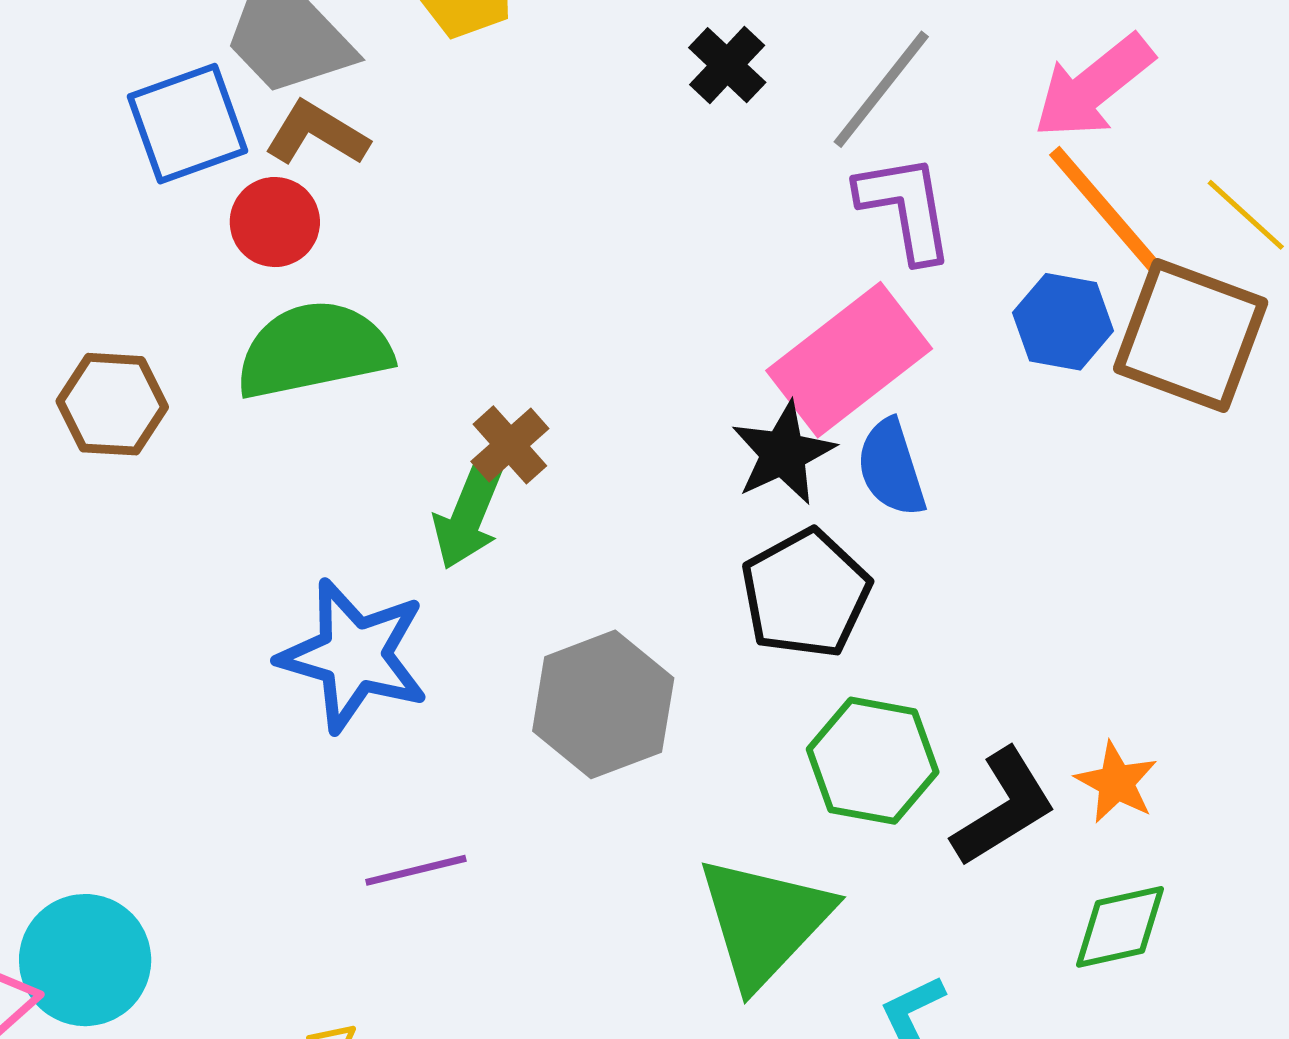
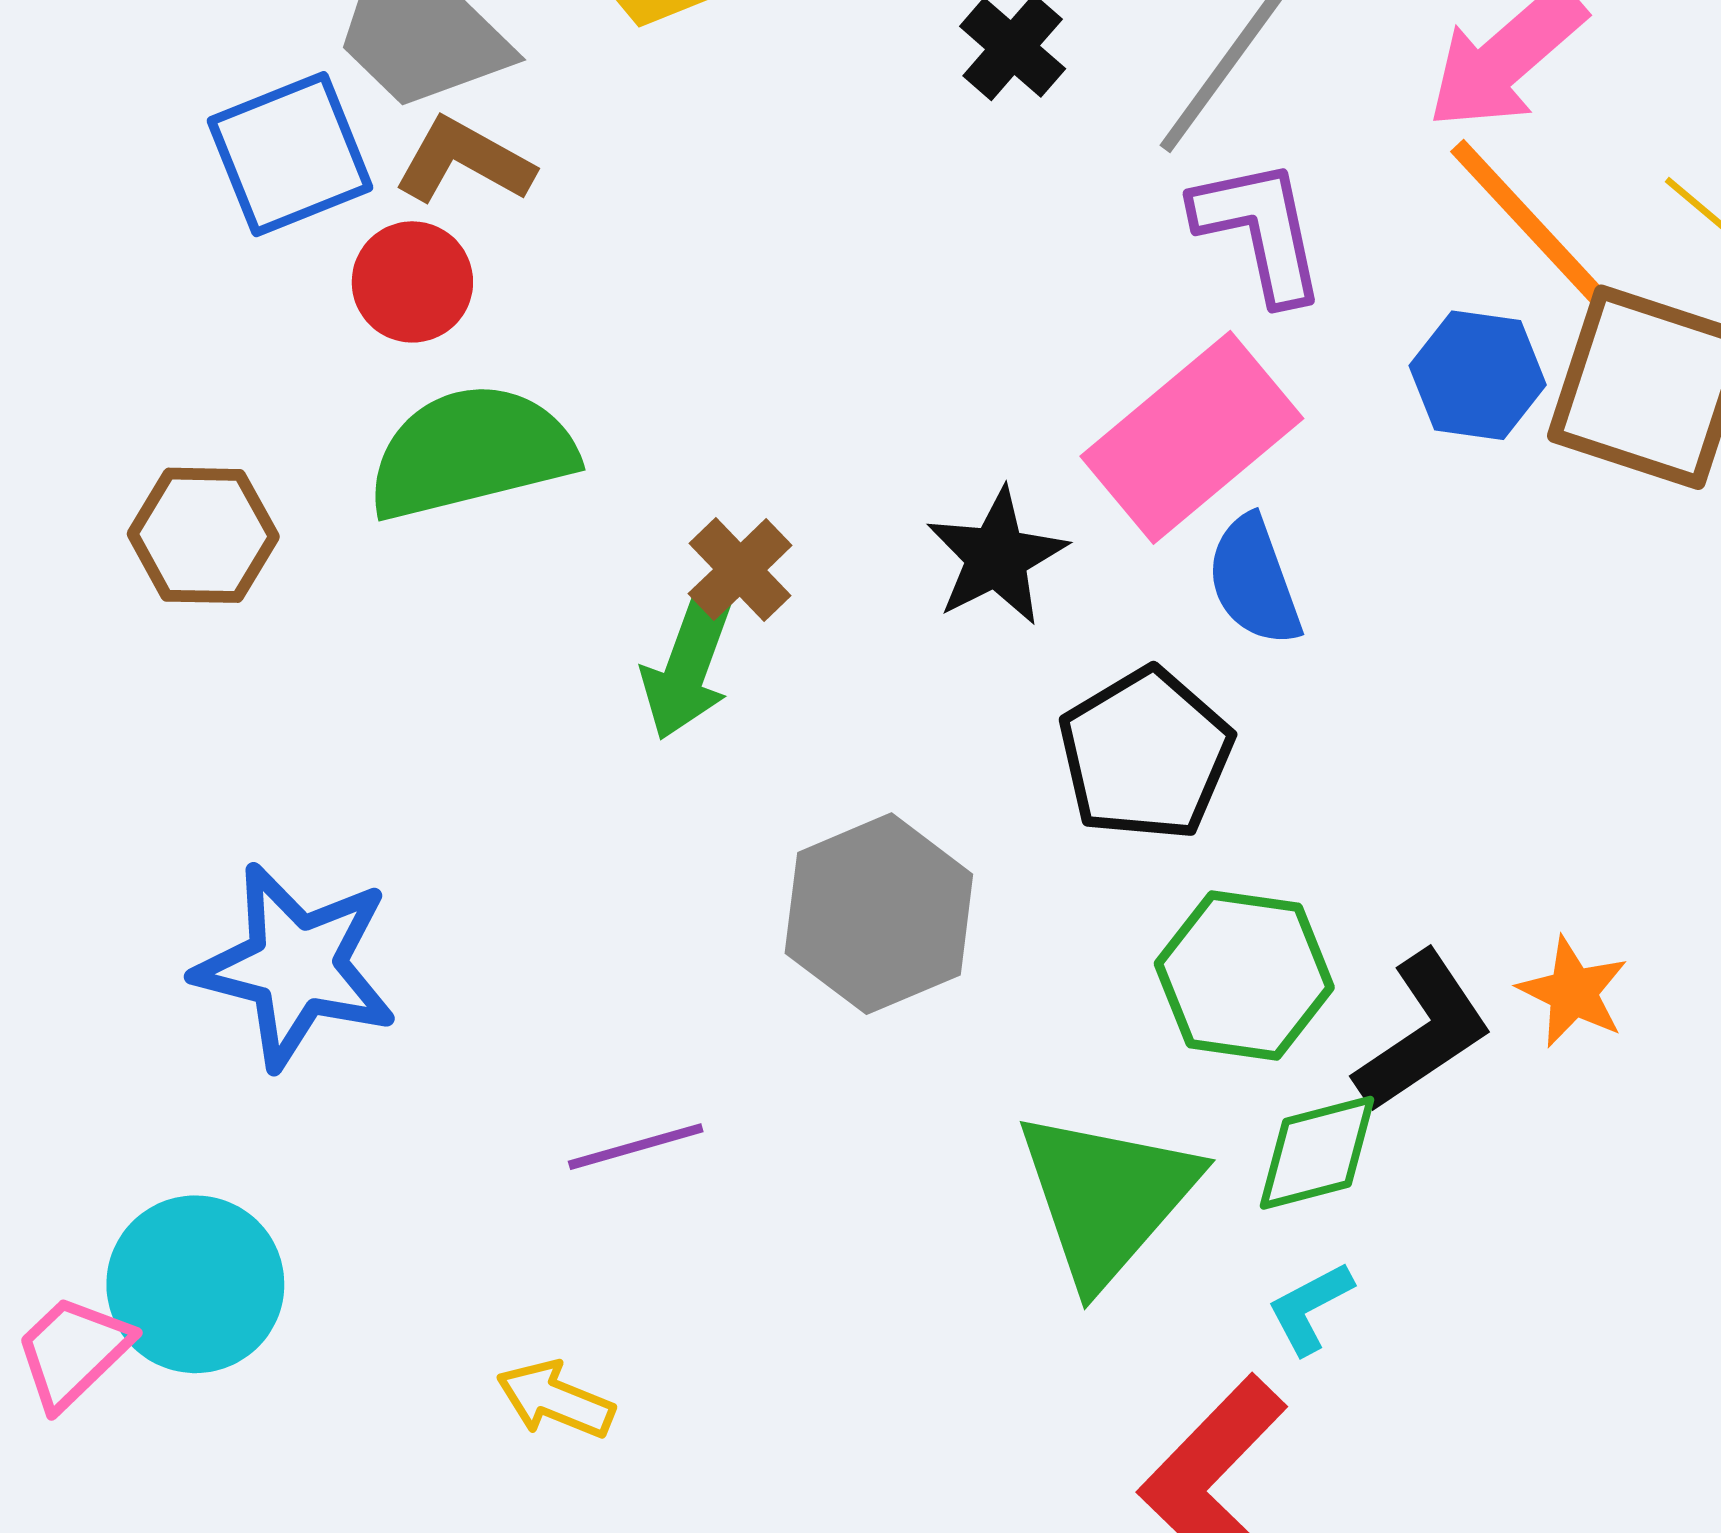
black star: (783, 453) -> (997, 557), moved
blue star: (354, 655) -> (296, 966), moved
green diamond: (1120, 927) -> (1317, 1153), moved

